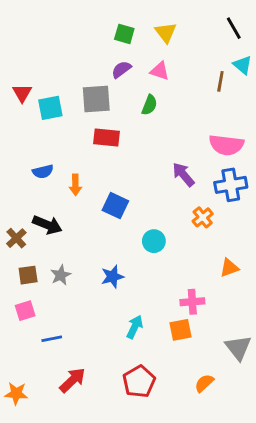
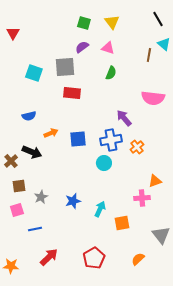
red triangle: (22, 93) -> (13, 33), moved
green semicircle: (149, 105) -> (111, 73), moved
cyan square: (50, 108) -> (34, 73), turned 30
orange arrow: (75, 185) -> (51, 133), moved, turned -112
blue cross: (231, 185) -> (111, 140), moved
blue square: (115, 206) -> (78, 139), turned -30
gray star: (61, 275) -> (41, 197), moved
blue star: (112, 277) -> (73, 201), moved
pink cross: (192, 302) -> (142, 198), moved
cyan arrow: (135, 327) -> (100, 209), moved

